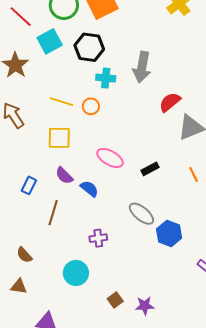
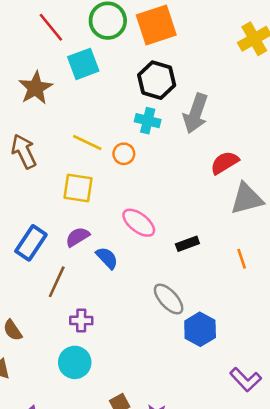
black hexagon: (89, 47) -> (157, 80), moved
purple semicircle: (64, 176) -> (78, 237), turned 96
blue rectangle: (29, 185) -> (31, 243), size x1.5
purple cross: (98, 238) -> (81, 320), moved

